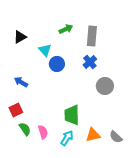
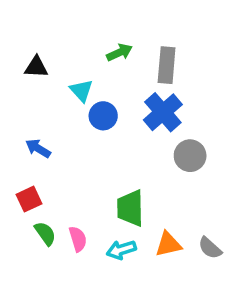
black triangle: (20, 37) -> (36, 67), turned 32
blue cross: (90, 62) -> (163, 112), size x1.5
cyan arrow: (67, 138) -> (121, 250), turned -140

